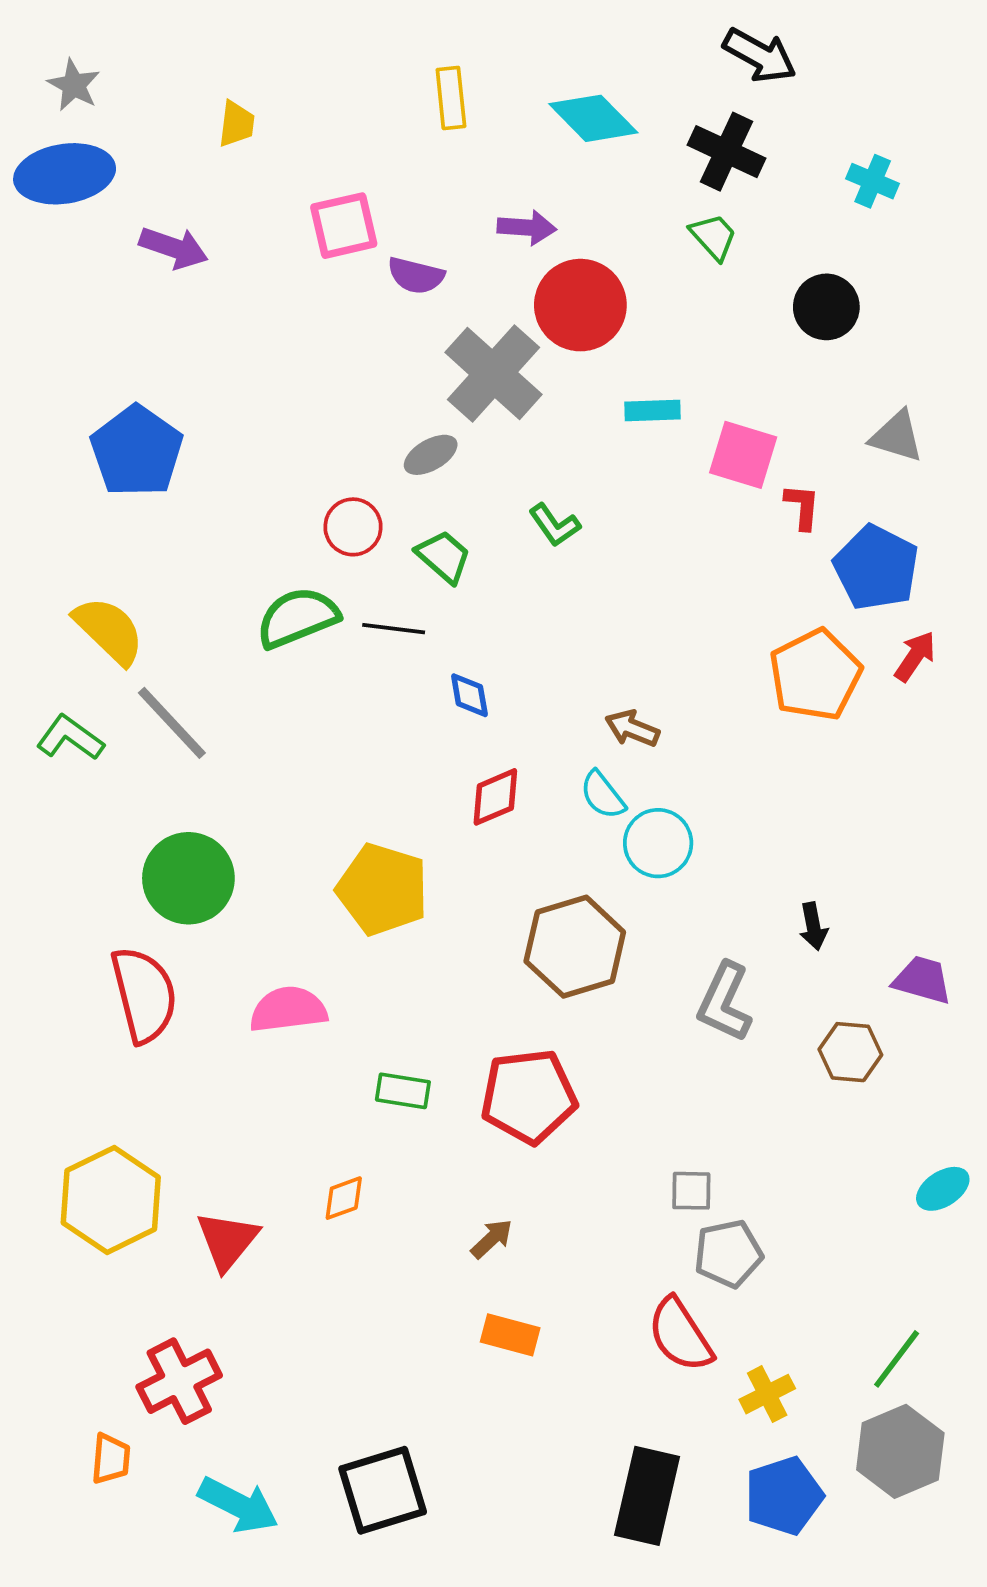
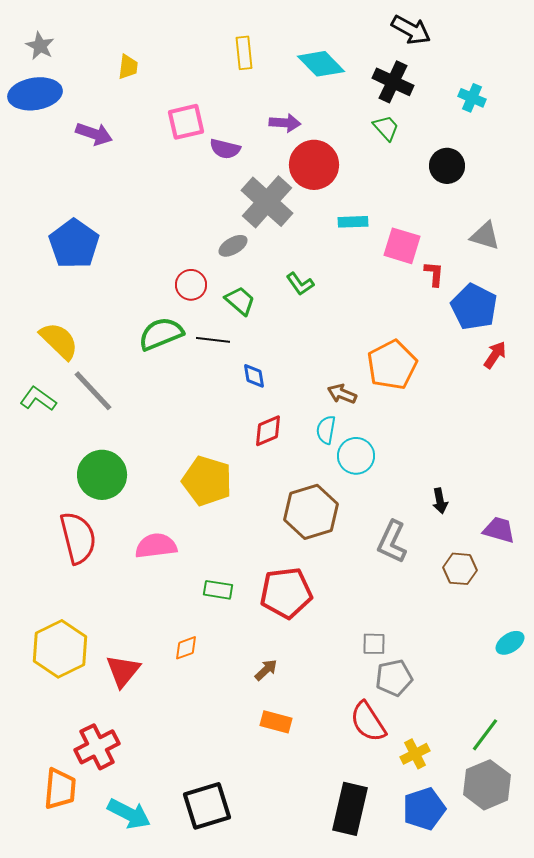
orange pentagon: (815, 675) -> (392, 365), moved
cyan semicircle: (603, 795) -> (326, 430), turned 48
orange trapezoid: (111, 1459) -> (60, 789), size x1.5

